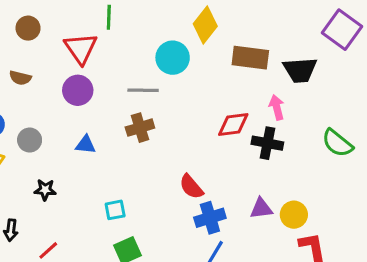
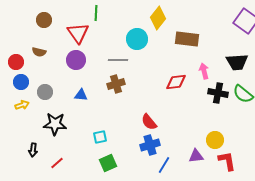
black trapezoid: (300, 70) -> (237, 62), moved
black cross: (267, 143) -> (218, 93), moved
black star: (45, 190) -> (55, 124), size x1.6
purple triangle: (261, 208) -> (196, 156), moved
blue cross: (210, 218) -> (150, 145), moved

